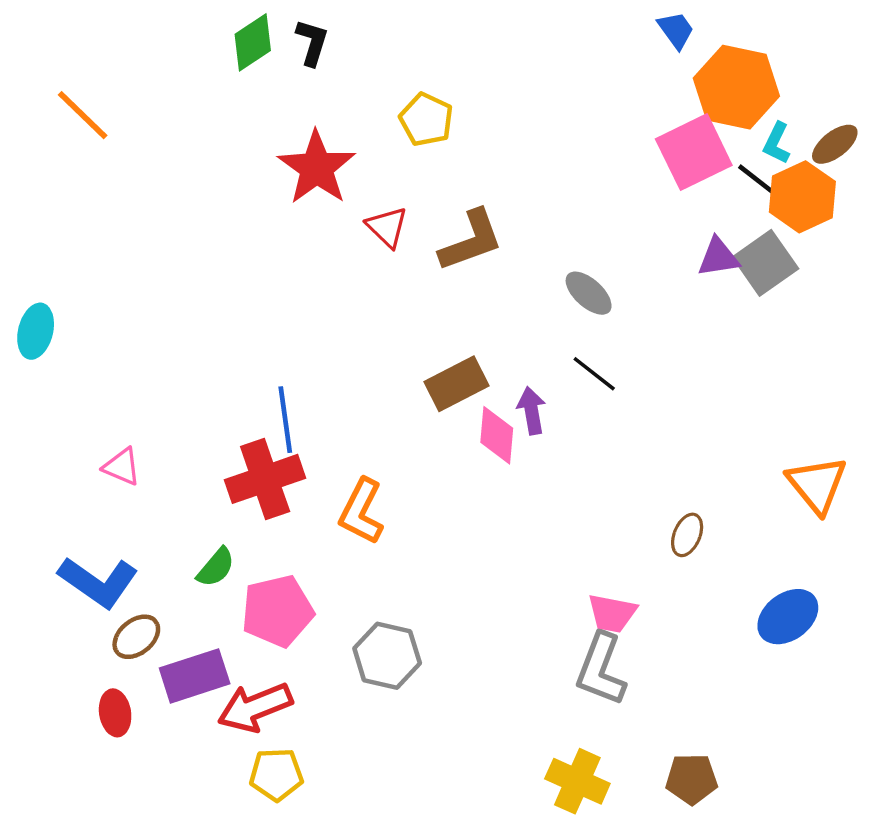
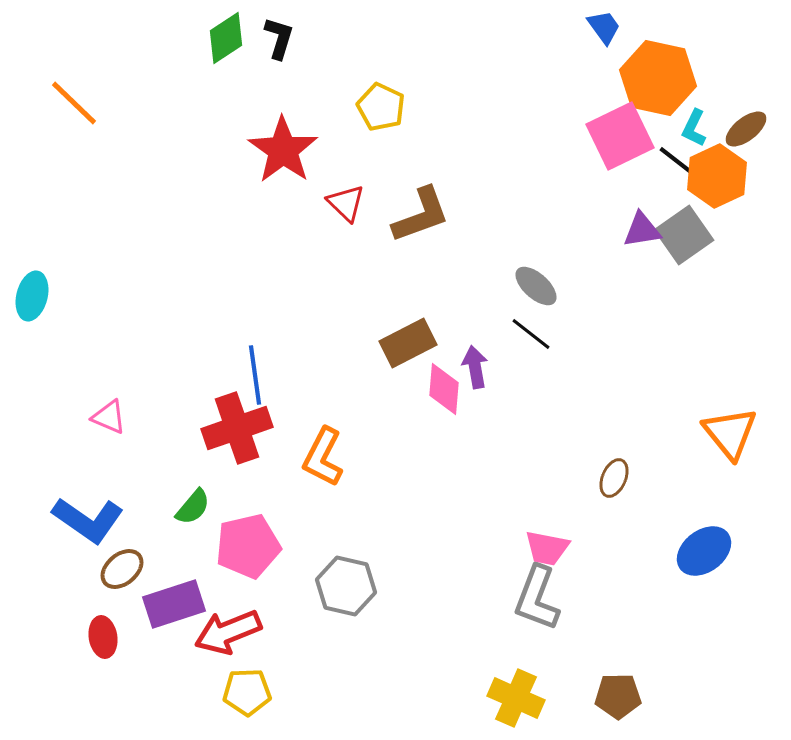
gray ellipse: (589, 293) -> (536, 286), moved

